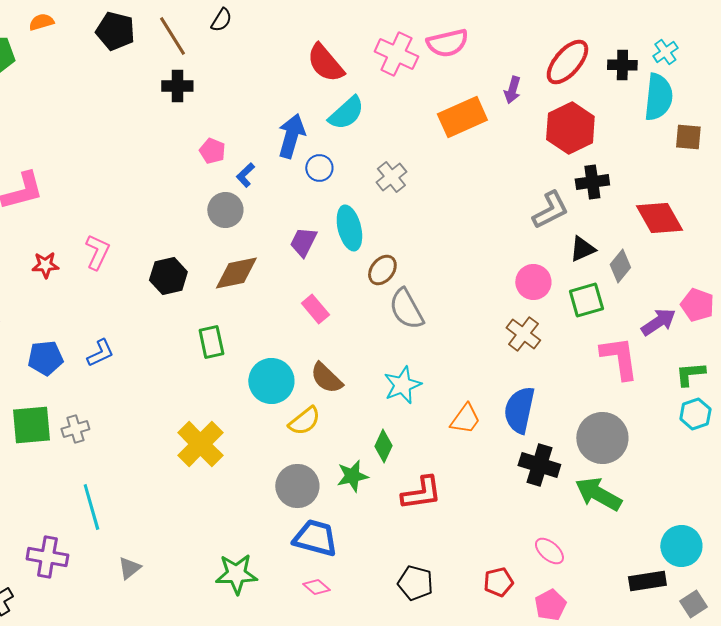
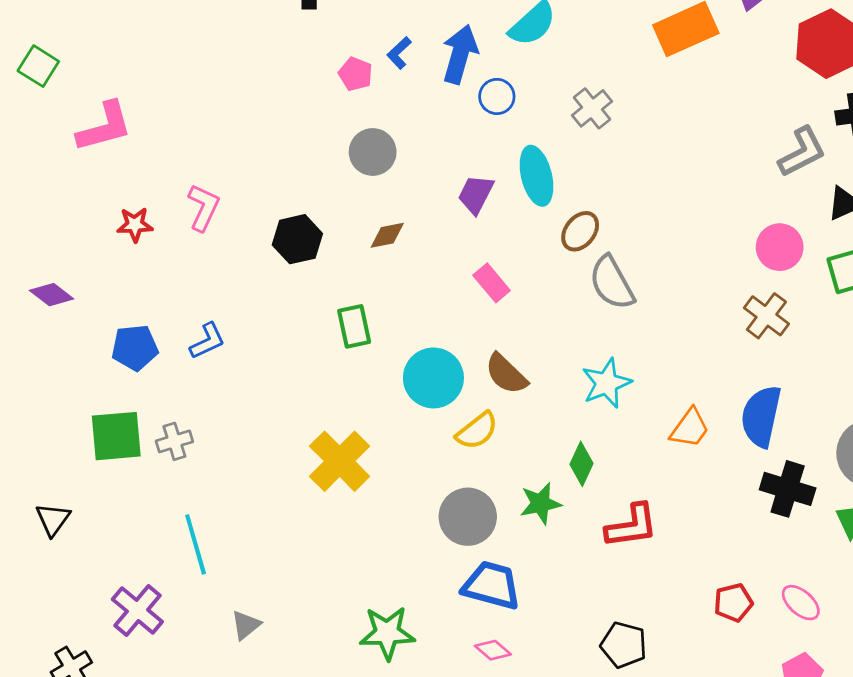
blue L-shape: (245, 175) -> (399, 53), moved
brown diamond: (236, 273) -> (387, 235), size x0.6
purple cross: (47, 557) -> (137, 611), turned 30
red pentagon: (498, 582) -> (733, 603), moved

